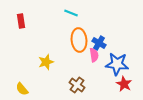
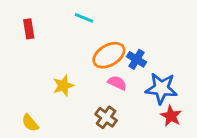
cyan line: (71, 13) -> (84, 18), moved
orange ellipse: (79, 40) -> (109, 55), turned 65
pink semicircle: (94, 55) -> (117, 83), moved, turned -56

